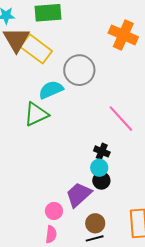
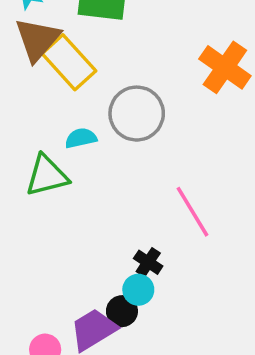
cyan semicircle: (51, 90) -> (81, 138), size x0.7
black circle: (101, 181) -> (122, 311), moved

